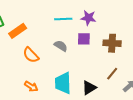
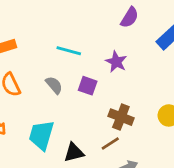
purple star: (88, 18) -> (116, 62), moved
brown cross: (112, 43) -> (121, 117), moved

